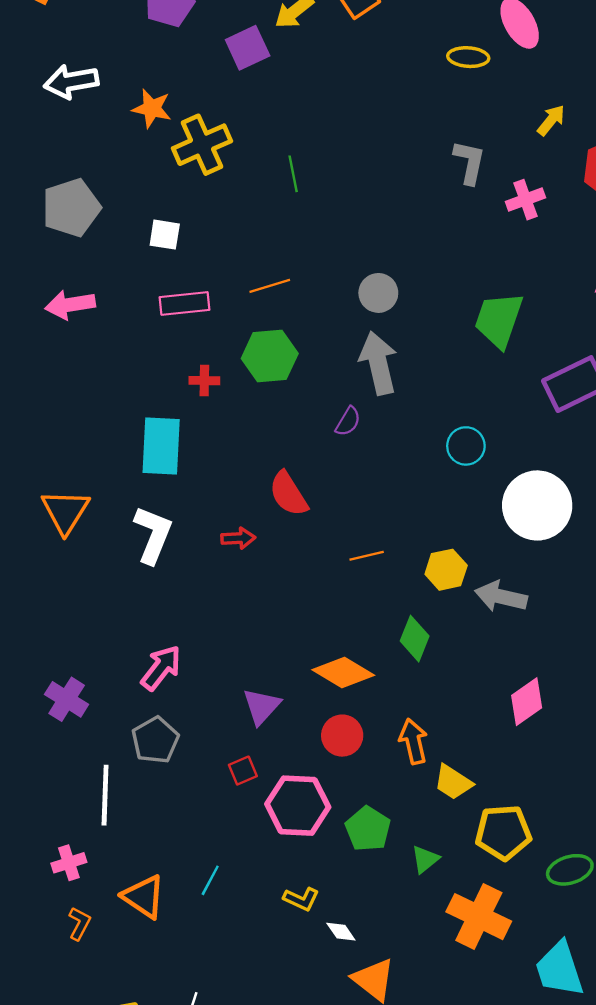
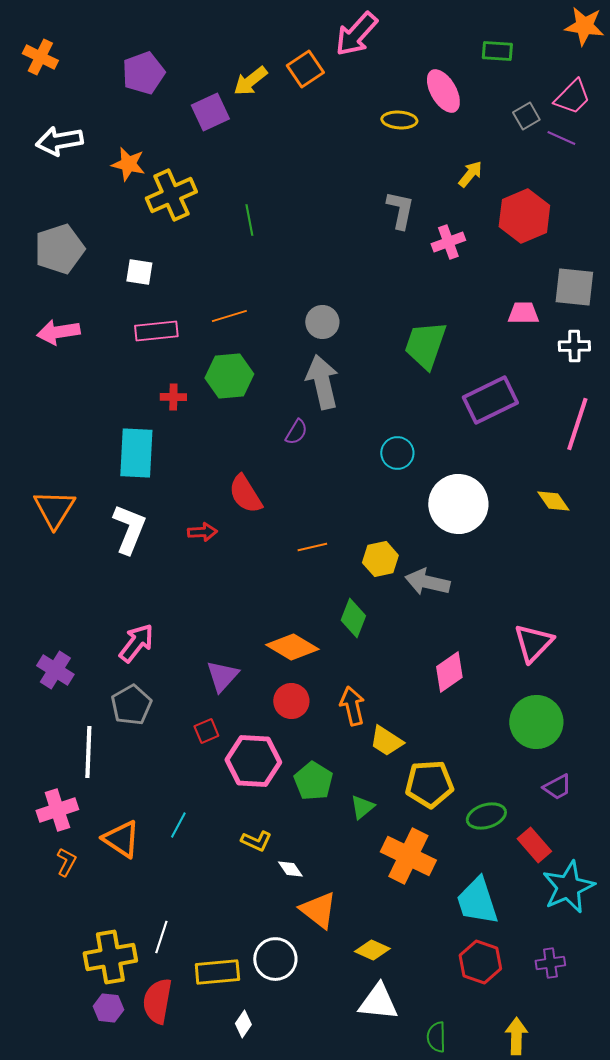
pink cross: (69, 863) -> (57, 810), size x1.4

